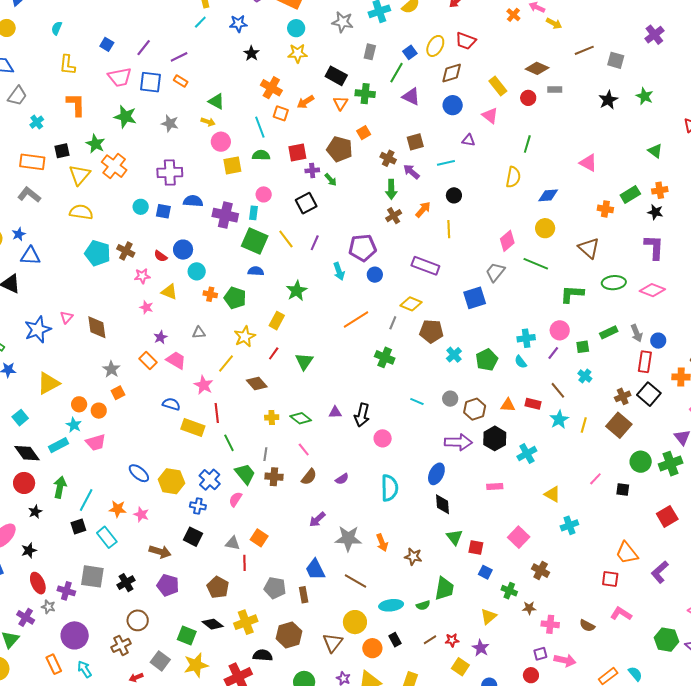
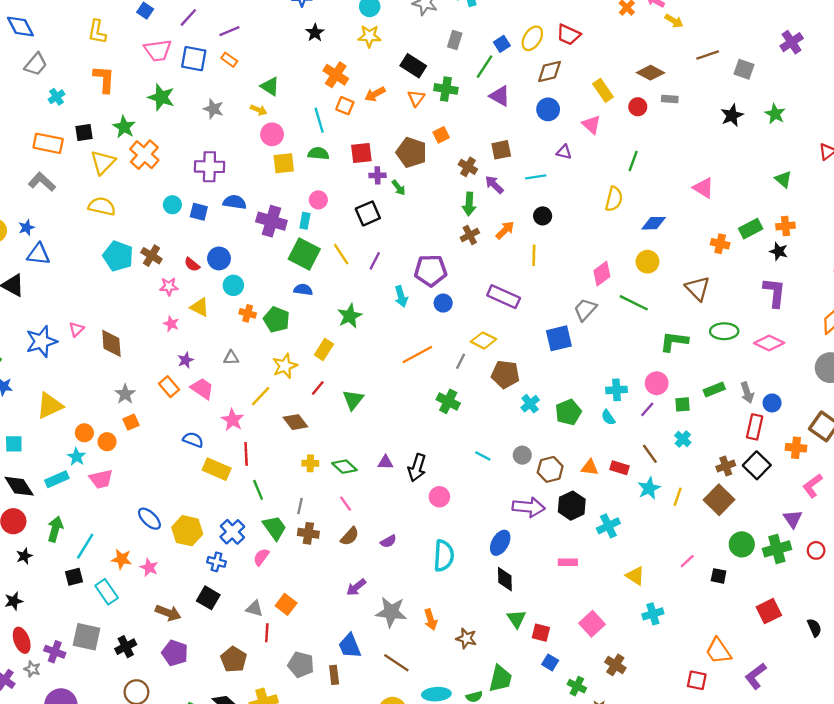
cyan square: (20, 418) -> (14, 444), turned 35

